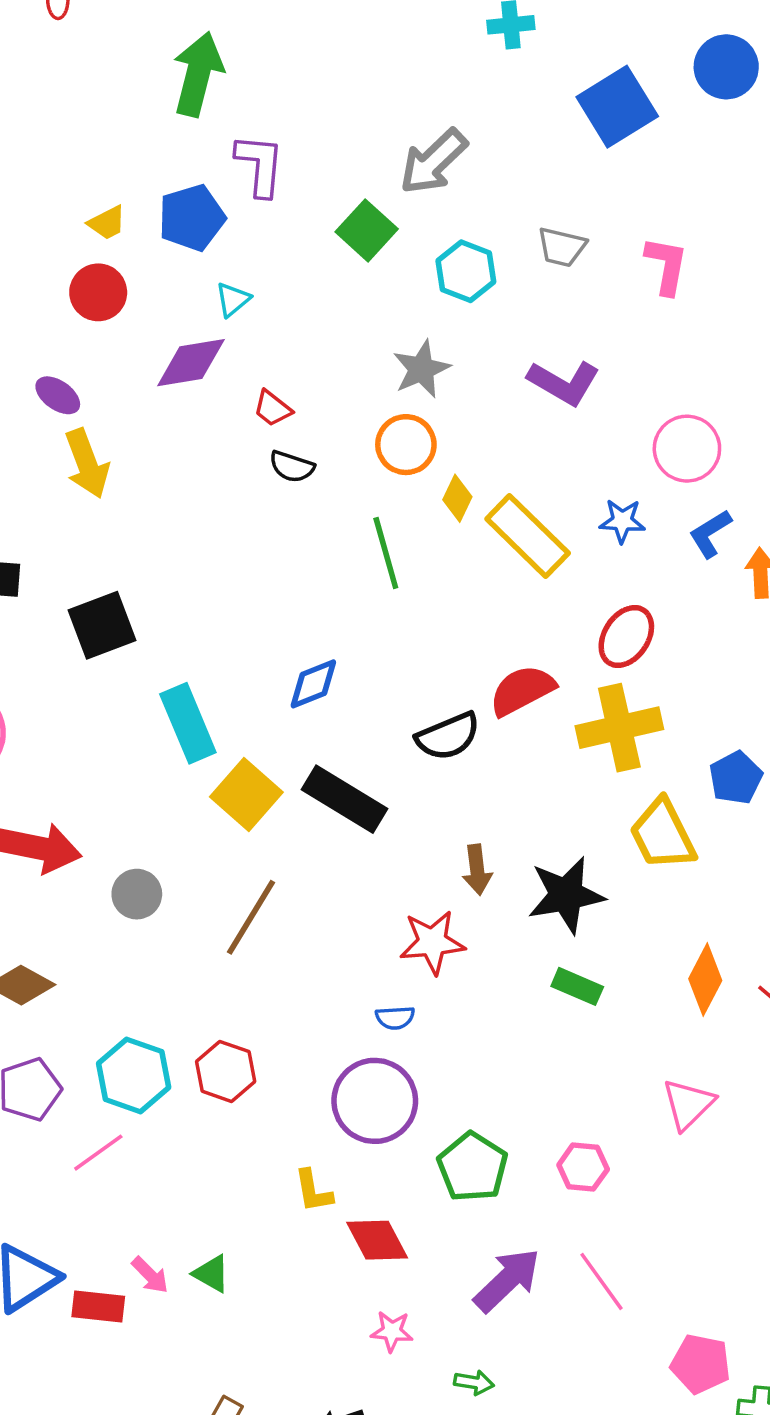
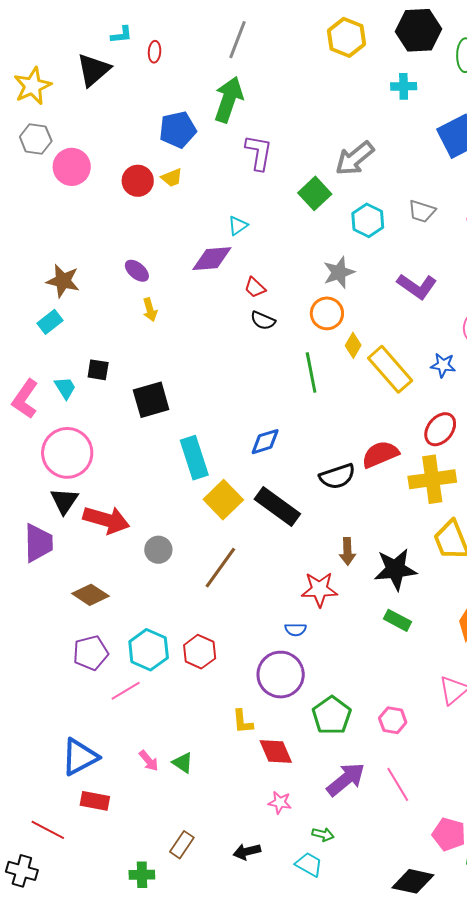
blue pentagon: (192, 218) -> (178, 130), moved
red circle: (98, 292) -> (138, 181), moved
yellow arrow: (87, 464) -> (150, 310), size x0.6
red rectangle: (98, 1307) -> (95, 801), moved

